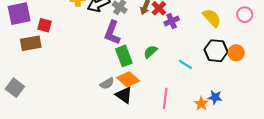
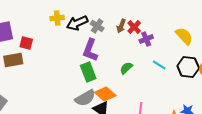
green rectangle: (124, 56) -> (88, 72), moved
cyan line: (185, 64) -> (159, 65), moved
gray semicircle: (107, 83) -> (85, 98), size x1.5

